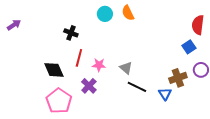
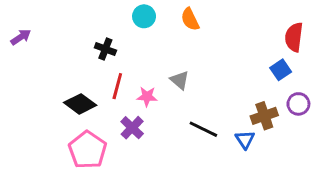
cyan circle: (105, 14) -> (144, 16), moved
gray triangle: (126, 68) -> (180, 80), moved
black diamond: (54, 70) -> (80, 104), turned -30

